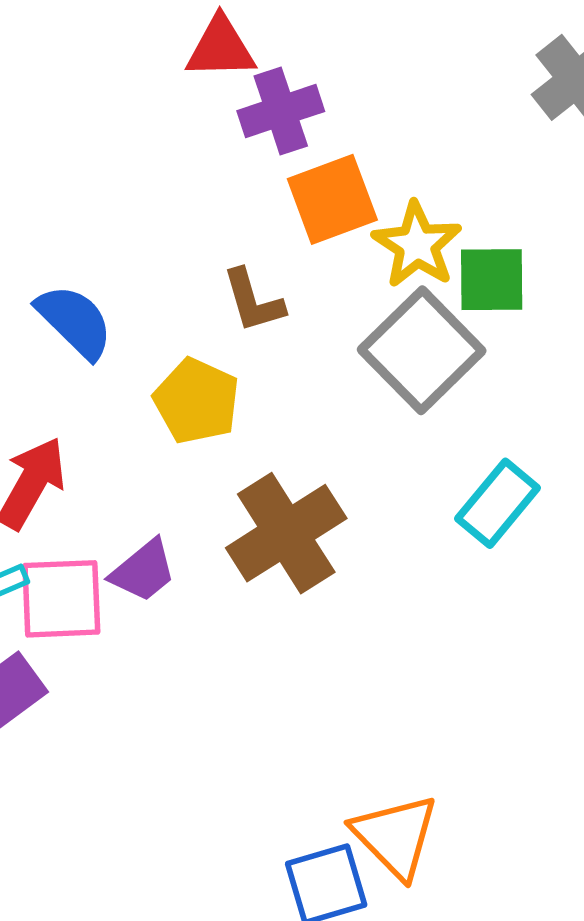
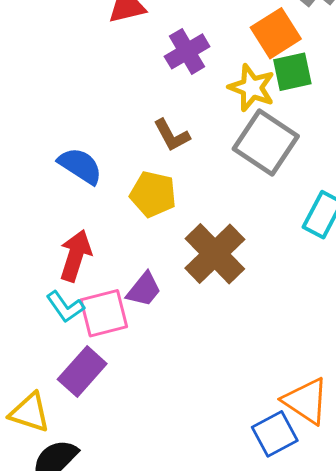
purple cross: (281, 111) -> (187, 51), moved
orange square: (332, 199) -> (276, 33), moved
green square: (492, 280) -> (292, 72), moved

